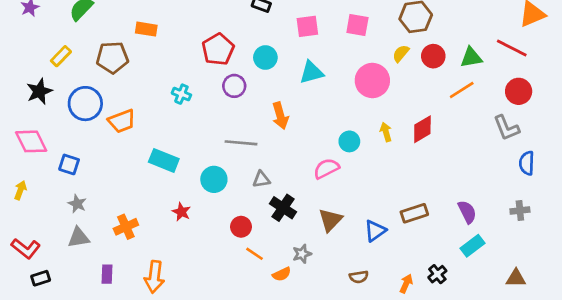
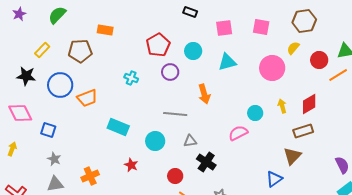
red circle: (433, 56) -> (319, 60), moved
black star: (39, 91) -> (26, 76), turned 30
brown rectangle: (414, 213) -> (303, 131), moved
brown triangle: (330, 220) -> (292, 156), moved

